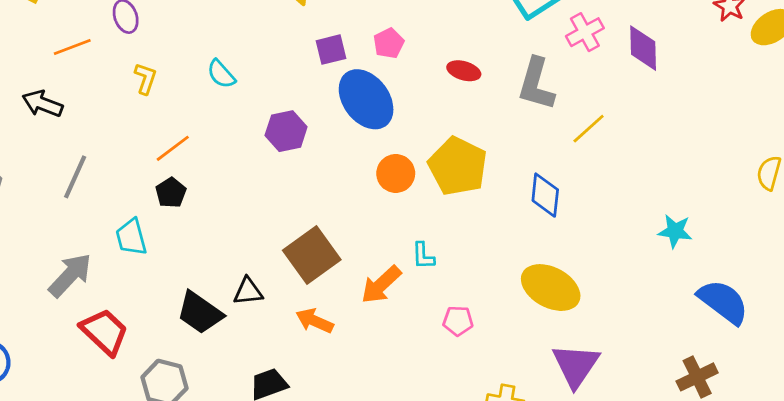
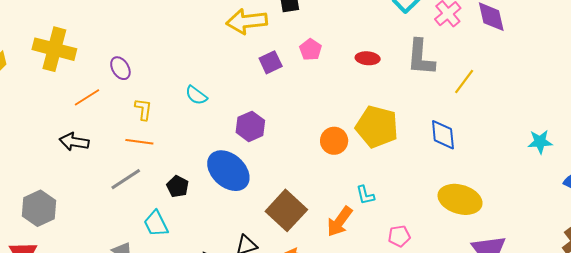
blue ellipse: (366, 99) -> (228, 171), moved
orange line: (173, 148) -> (139, 142), moved, turned 56
gray line: (75, 177) -> (126, 179), moved, turned 44

